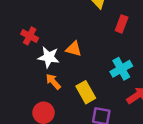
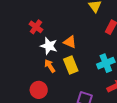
yellow rectangle: (86, 92) -> (71, 65), moved

